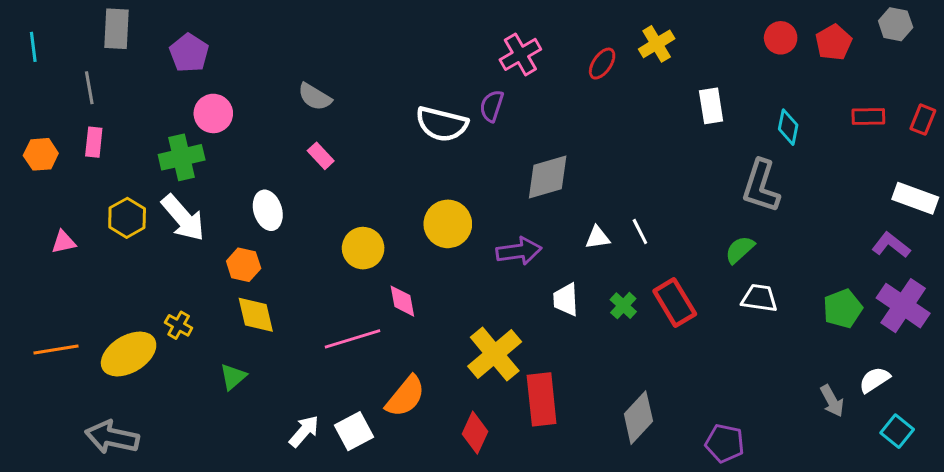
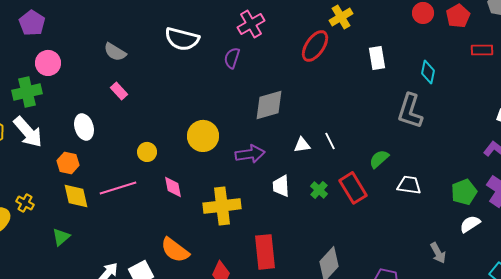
red ellipse: (602, 64) -> (315, 46), moved, size x1.5
red rectangle: (868, 116) -> (482, 50), moved
white semicircle: (442, 124) -> (182, 39), moved
yellow circle: (363, 248) -> (147, 152), size x0.7
green semicircle: (740, 250) -> (379, 159), moved
pink line: (352, 339) -> (118, 188), moved
yellow cross: (495, 354) -> (222, 206), moved, turned 33
white semicircle: (874, 380) -> (470, 224), moved
orange semicircle: (405, 396) -> (175, 250), turned 88
gray arrow: (832, 401) -> (438, 253), moved

